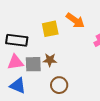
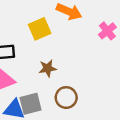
gray square: (33, 64) -> (30, 104), moved

